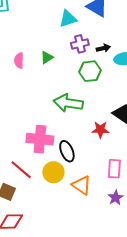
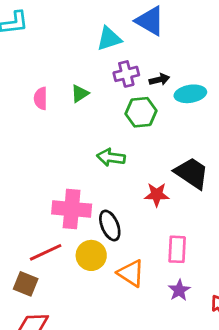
green arrow: (68, 103) -> (111, 157), size x0.7
red line: (21, 170) -> (46, 252), turned -65

